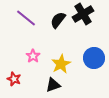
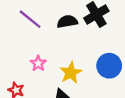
black semicircle: (58, 20) -> (67, 22), turned 42

